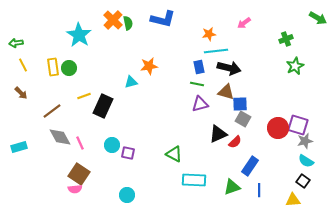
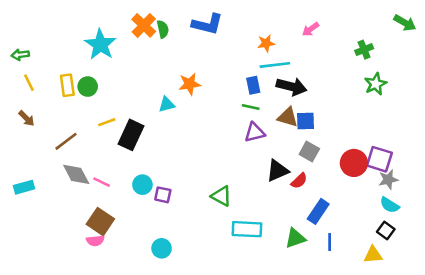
blue square: (240, 104) -> (305, 121), moved
pink line: (80, 143) -> (102, 182), turned -40

